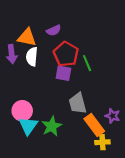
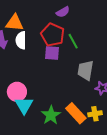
purple semicircle: (54, 30) -> (63, 12), moved
gray trapezoid: (78, 103) -> (85, 70), moved, turned 30
orange rectangle: (94, 125) -> (76, 113), moved
green star: (52, 126) -> (51, 115), moved

